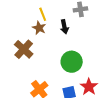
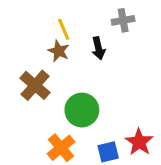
green circle: (72, 62) -> (82, 110), moved

